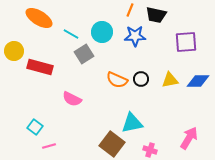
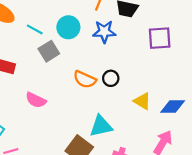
yellow triangle: (170, 80) -> (142, 101), moved, turned 42
blue diamond: (198, 81) -> (173, 107), moved

